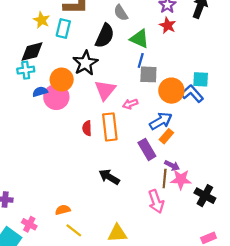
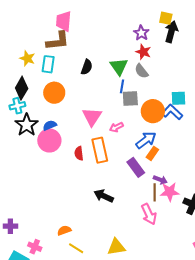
gray semicircle: (121, 13) -> (141, 71), moved
black semicircle: (105, 36) -> (87, 67), size x0.7
green triangle: (139, 39) -> (119, 67), turned 36
black diamond: (32, 52) -> (22, 88), turned -40
black star: (85, 63) -> (27, 125), moved
orange circle: (62, 80) -> (54, 93), moved
blue semicircle: (40, 92) -> (50, 125), moved
pink circle: (56, 97) -> (49, 140), moved

